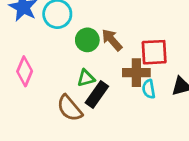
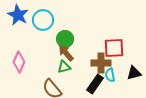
brown arrow: (112, 40) -> (66, 53), moved
black rectangle: (97, 94) -> (95, 84), moved

